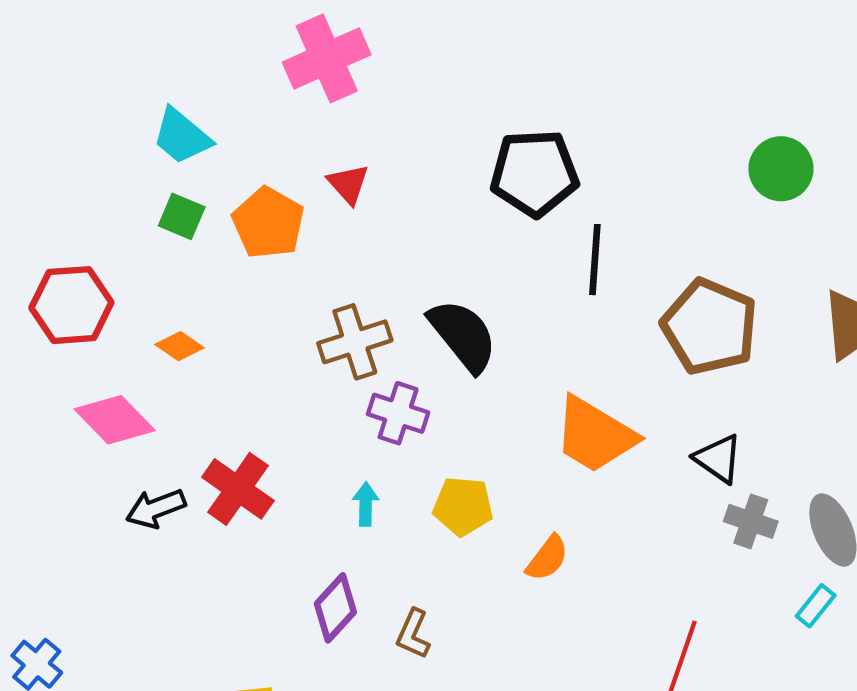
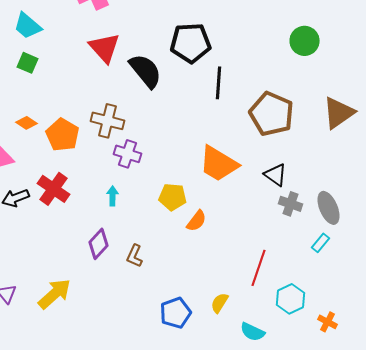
red triangle: (348, 184) -> (104, 48), size x1.6
orange pentagon: (268, 223) -> (62, 135), moved
black semicircle: (463, 335) -> (146, 71), moved
brown cross: (355, 342) -> (108, 121), turned 32
yellow pentagon: (463, 506) -> (172, 197), moved

